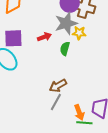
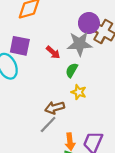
yellow star: (79, 33) -> (79, 92), moved
red arrow: (44, 37) -> (53, 52), turned 48

